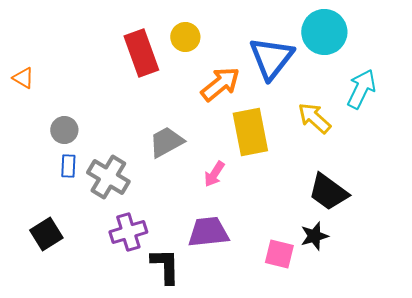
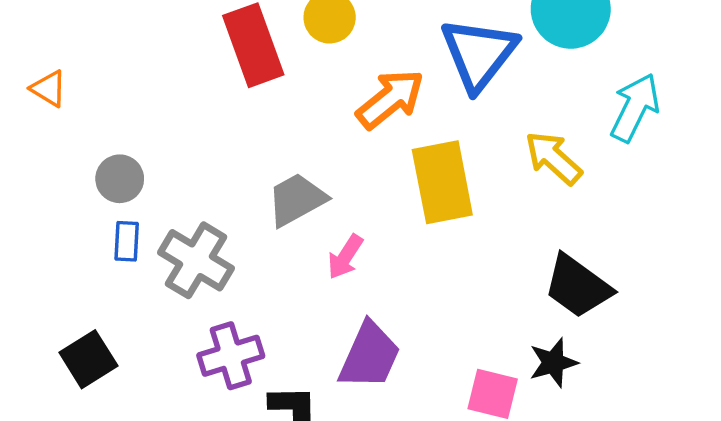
pink arrow: (214, 174) -> (345, 257), moved
purple trapezoid: (208, 232) -> (369, 356), turned 120

